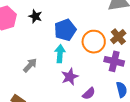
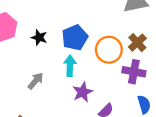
black star: (35, 16) -> (39, 37), moved

